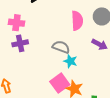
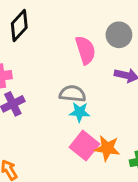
cyan star: (70, 61) -> (80, 112), moved

